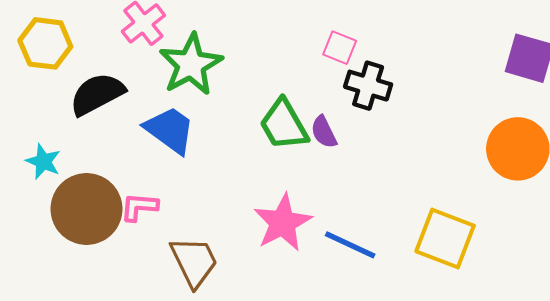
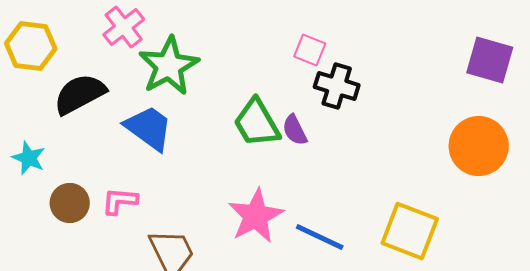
brown circle: (86, 209) -> (70, 203), size x0.6

